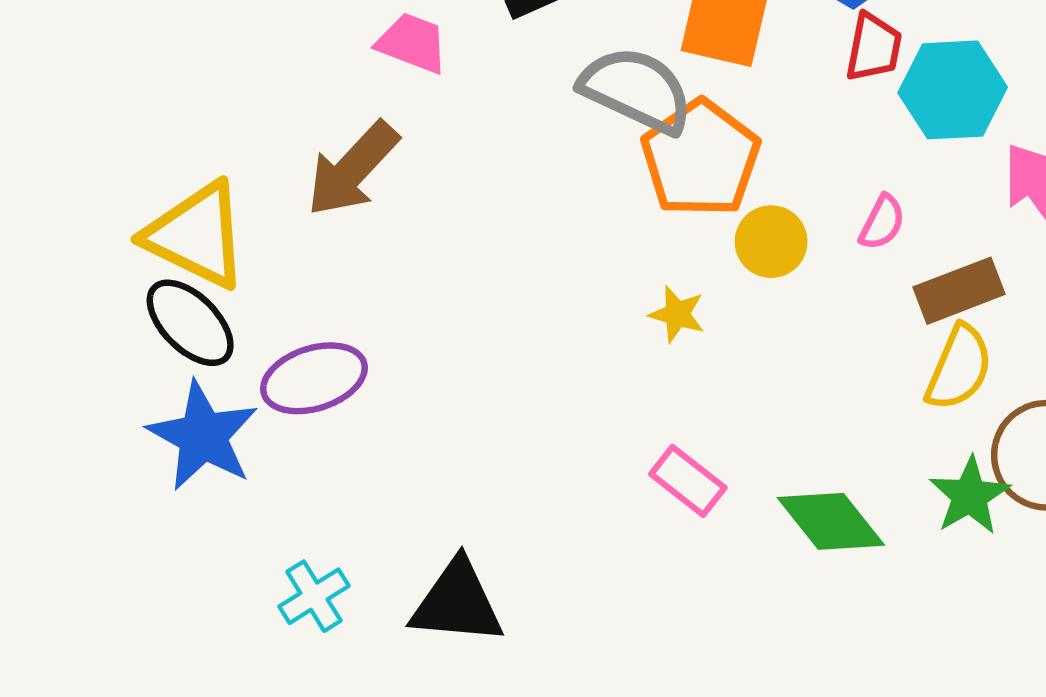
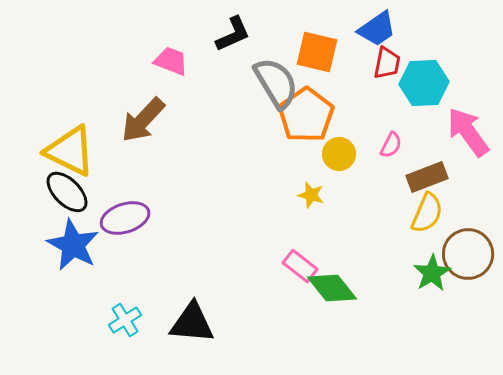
gray semicircle: (637, 90) -> (276, 83), turned 34
yellow star: (677, 314) -> (311, 195), moved
green diamond: (831, 521) -> (332, 288), moved

